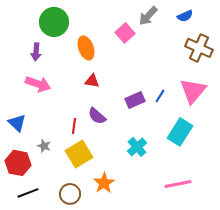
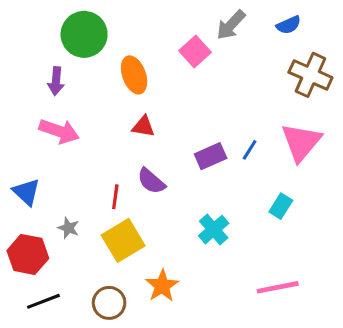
cyan rectangle: (180, 132) -> (281, 206), size x0.6

